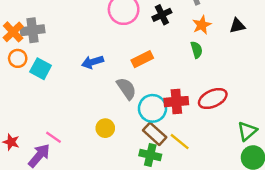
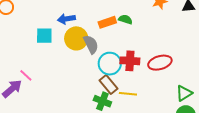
green semicircle: (197, 50) -> (125, 19), moved, turned -64
cyan square: (41, 69) -> (44, 36), moved, turned -36
yellow circle: (105, 128) -> (76, 38), moved, size x1.5
yellow line: (180, 142) -> (128, 94), turned -42

